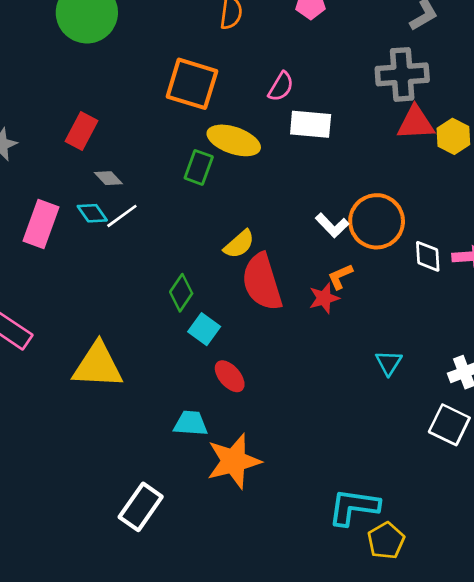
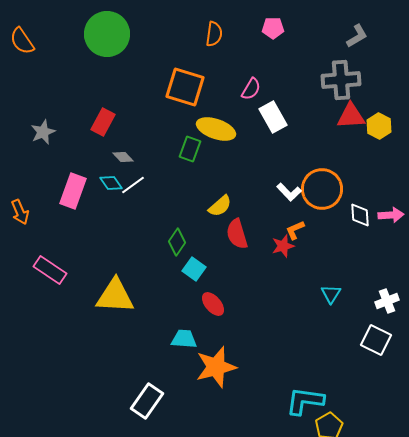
white rectangle: (311, 124) -> (273, 117), turned 56
red semicircle: (262, 282) -> (237, 234), size x0.7

